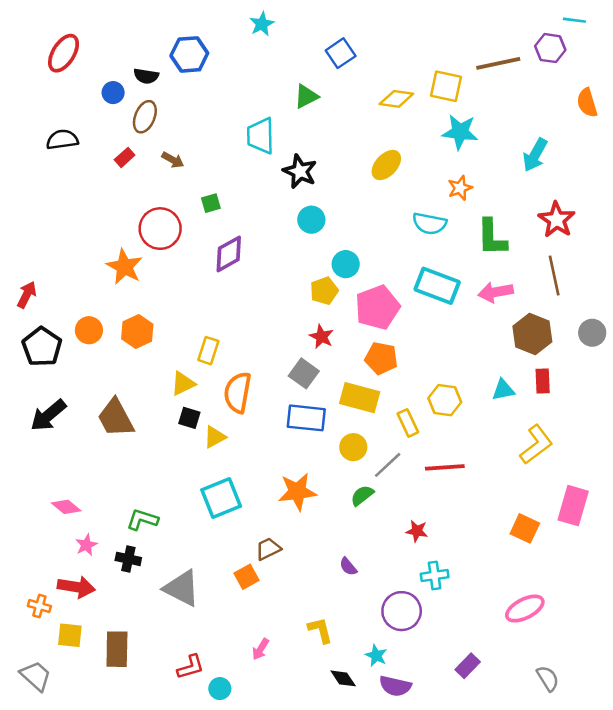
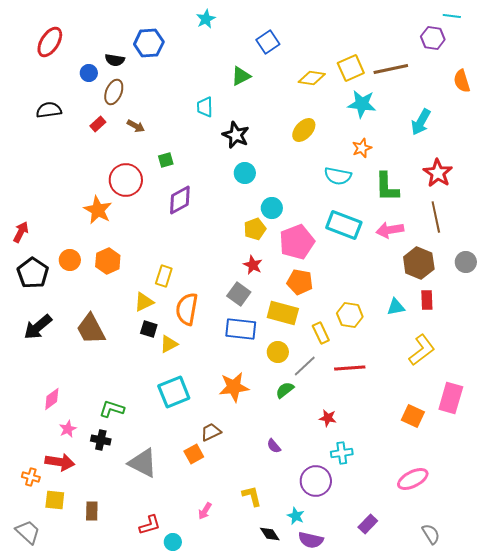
brown line: (498, 63) -> (391, 69), moved
yellow square: (446, 86) -> (351, 68), turned -36
cyan trapezoid: (261, 136) -> (205, 107), size x0.7
pink diamond: (66, 507) -> (52, 399), turned -75
brown rectangle: (117, 649) -> (92, 511), size x0.7

